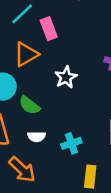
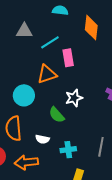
green semicircle: (29, 105) -> (57, 115), moved
orange arrow: (22, 170) -> (26, 162), turned 120

